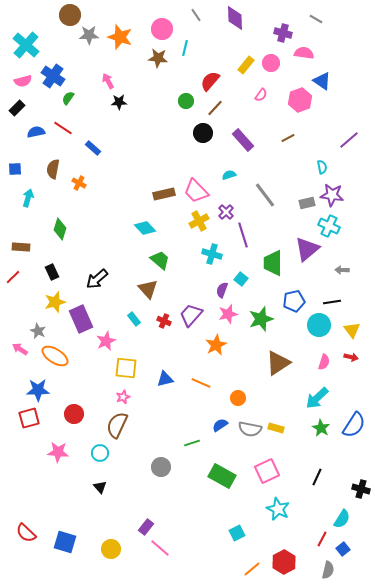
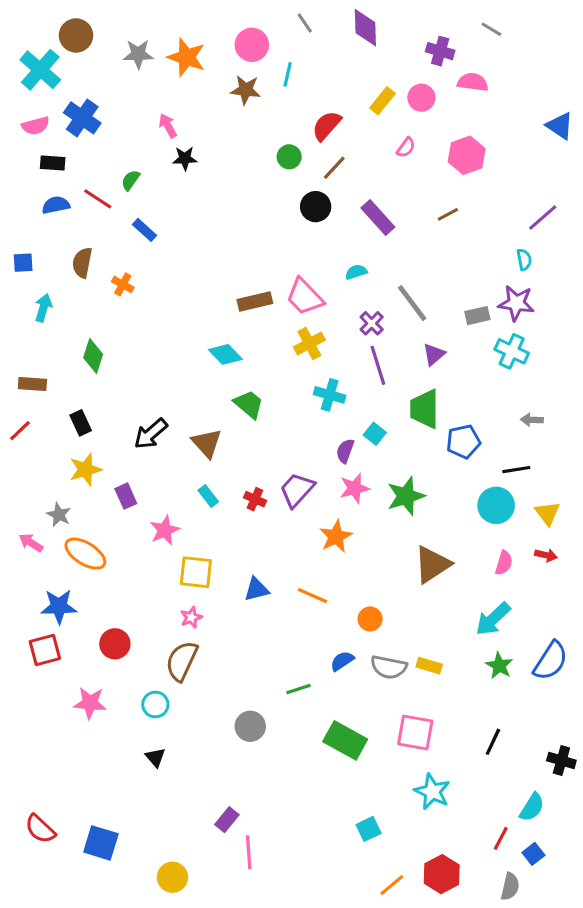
brown circle: (70, 15) -> (76, 35), moved
blue triangle: (322, 81) -> (560, 126), moved
green semicircle: (68, 98) -> (130, 180), moved
black rectangle: (17, 108) -> (53, 163), moved, turned 49
cyan semicircle: (322, 167) -> (524, 260), moved
purple cross: (226, 212) -> (372, 323), moved
purple triangle: (307, 249) -> (434, 354), moved, size x0.6
brown triangle: (148, 289) -> (207, 443), moved
blue pentagon: (294, 301) -> (463, 442), moved
purple rectangle: (81, 319) -> (126, 496), size x0.6
pink square: (267, 471) -> (415, 733), turned 35
pink line: (160, 548) -> (249, 852), turned 45
yellow circle: (111, 549) -> (172, 877), moved

